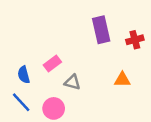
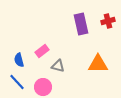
red cross: (135, 40) -> (108, 21), moved
orange triangle: (122, 80) -> (98, 64), size x1.5

